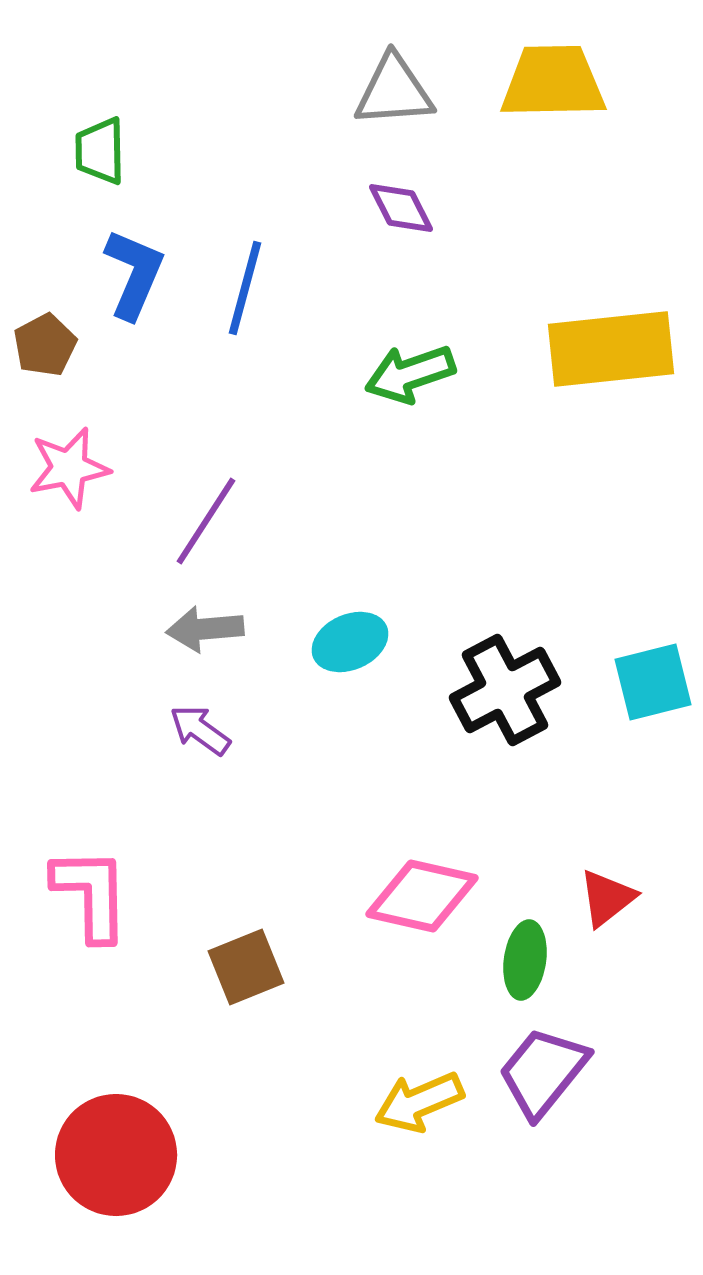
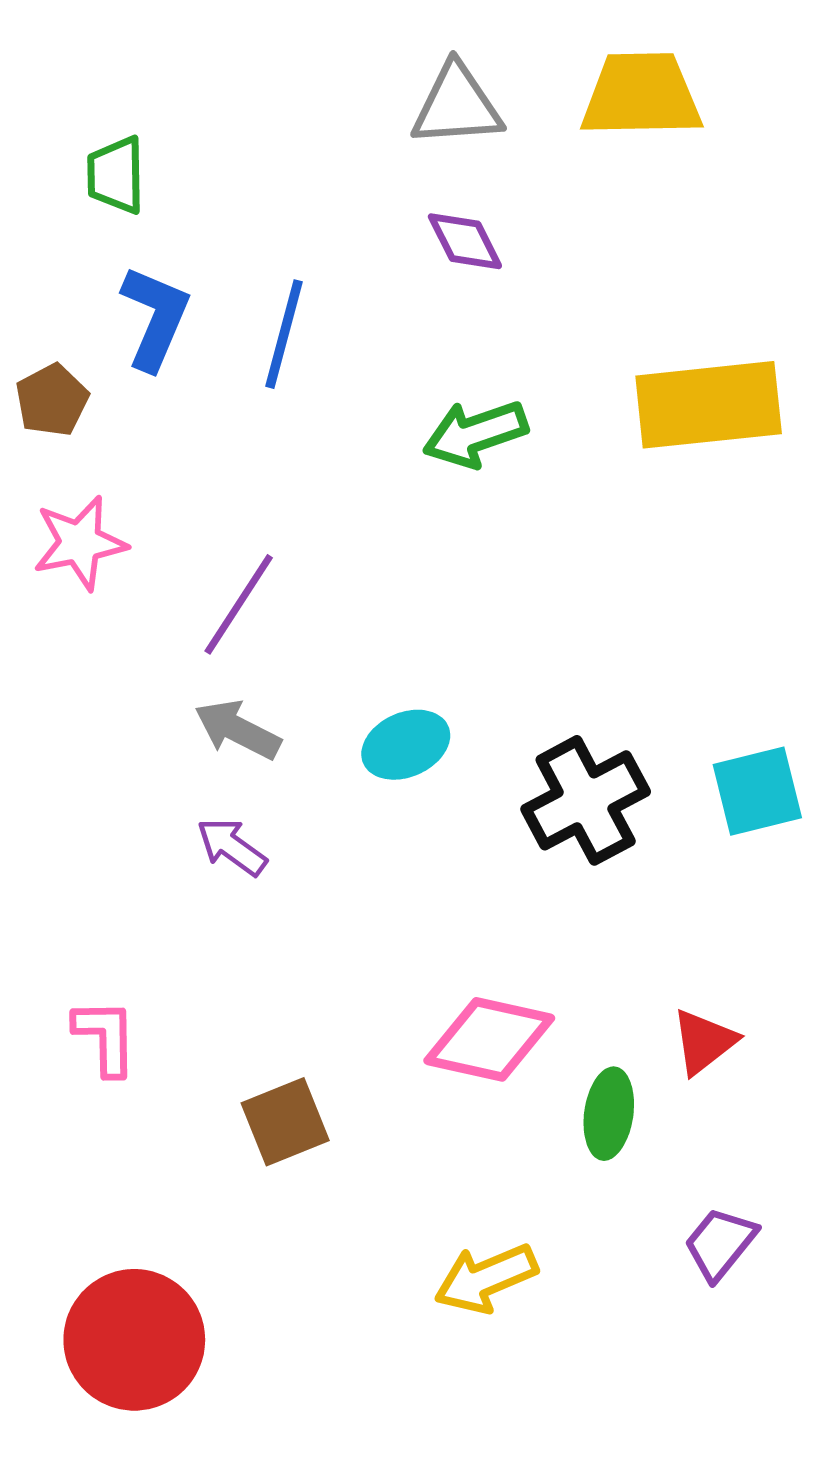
gray arrow: (205, 629) -> (238, 730), turned 32
pink L-shape: (91, 894) -> (105, 1037), size x0.7
purple trapezoid: (543, 1072) -> (720, 1244), moved, size x0.7

